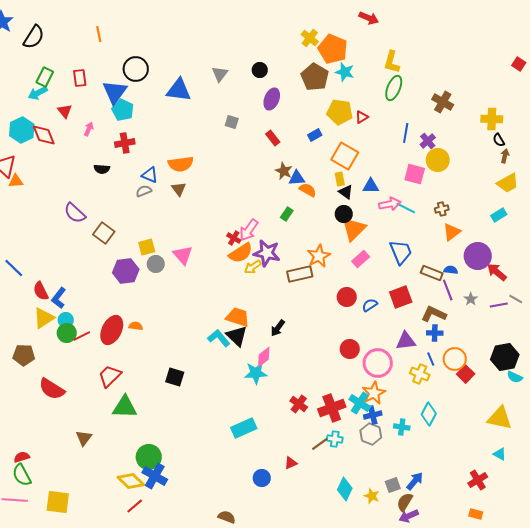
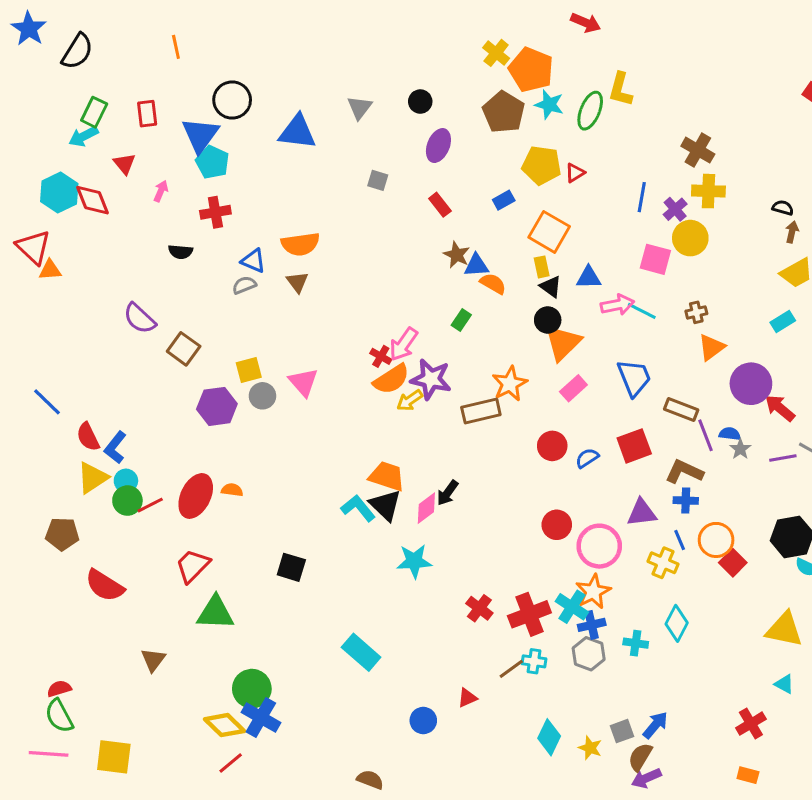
green ellipse: (394, 88) -> (590, 111), moved
yellow cross: (492, 119) -> (708, 191), moved
black semicircle: (499, 140) -> (783, 208), turned 136
blue semicircle: (451, 270) -> (730, 434), moved
pink diamond: (264, 357) -> (426, 508), moved
cyan rectangle: (244, 428) -> (361, 652), moved, turned 65

